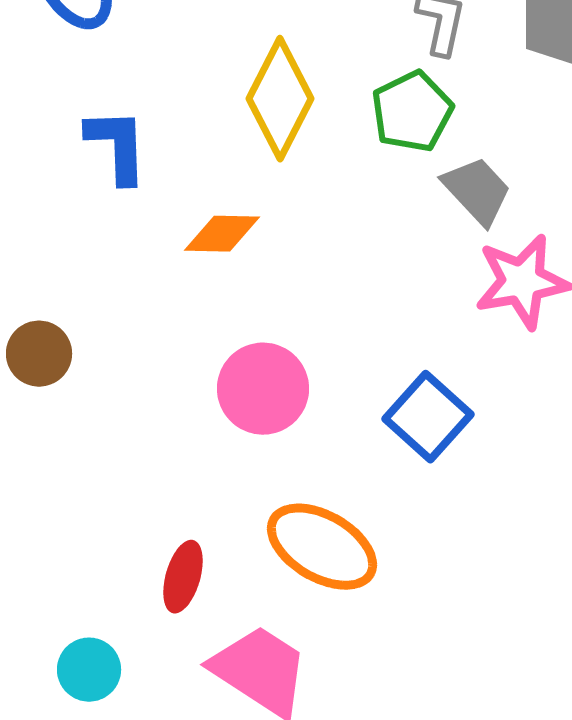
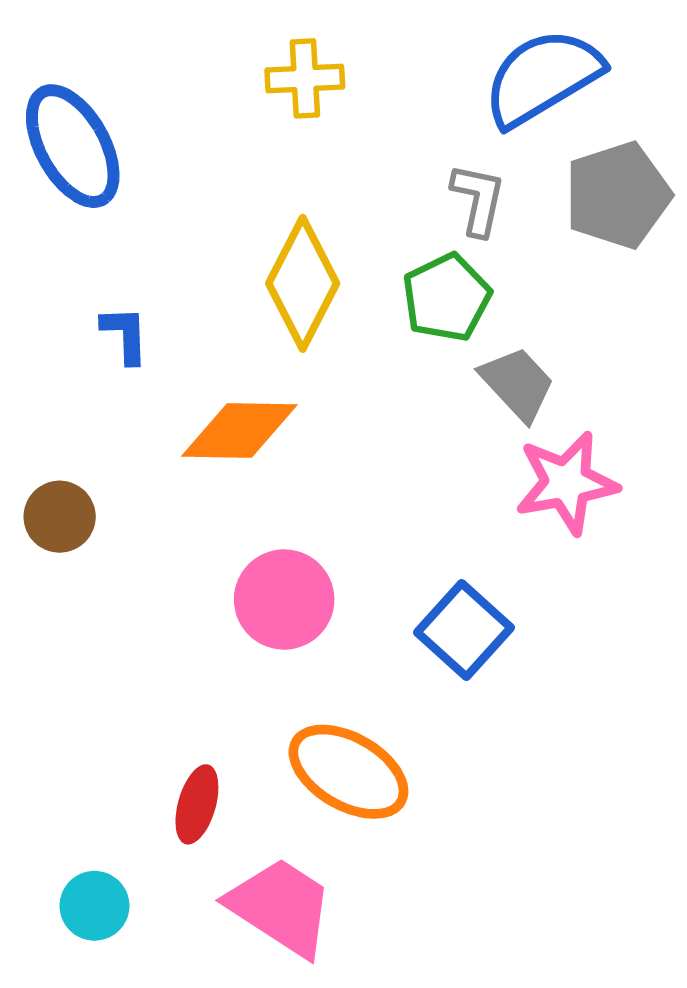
blue L-shape: (117, 146) -> (125, 335), size x0.7
orange diamond: (222, 234) -> (239, 431), size x1.4
brown circle: (39, 354) -> (60, 517), moved

